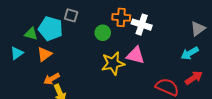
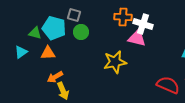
green circle: (103, 33) -> (81, 32), moved
orange triangle: (44, 54) -> (48, 53), turned 35
pink triangle: (135, 55) -> (137, 38), moved

